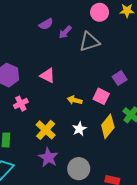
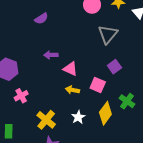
purple arrow: (65, 32) -> (51, 55), moved, turned 48
gray triangle: (89, 42) -> (108, 34), moved, turned -30
pink triangle: (48, 76) -> (70, 69), moved

